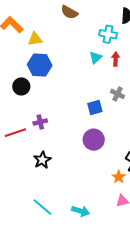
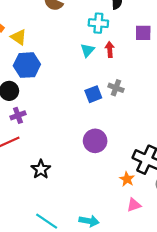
yellow triangle: (35, 39) -> (19, 37), turned 49
blue square: (95, 108) -> (93, 94), moved
purple cross: (40, 122) -> (18, 115), moved

